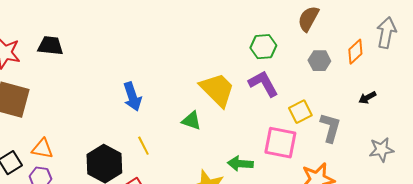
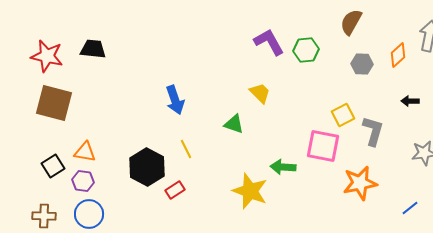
purple L-shape: (263, 84) -> (269, 42), moved
yellow trapezoid: (217, 90) -> (260, 93), size x0.6
black arrow: (367, 98) -> (410, 101), turned 30

